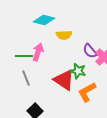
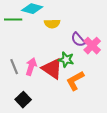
pink arrow: (38, 52) -> (31, 67), moved
green line: (24, 56) -> (13, 20), moved

